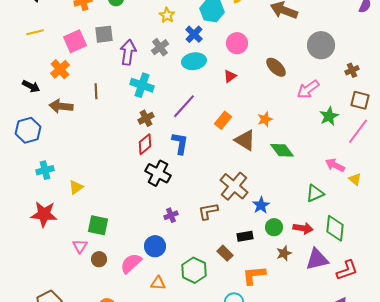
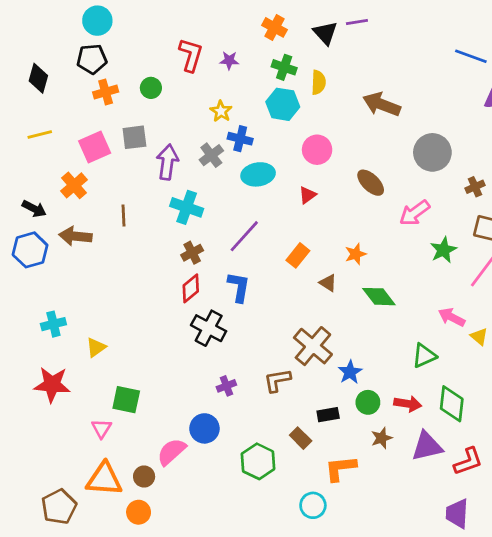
blue cross: (194, 34) -> (240, 139), moved, turned -30
blue hexagon: (28, 130) -> (30, 250), moved
brown triangle: (245, 140) -> (328, 283), size x0.6
brown circle: (99, 259) -> (144, 476), moved
orange triangle: (158, 283) -> (104, 479), moved, size x1.8

